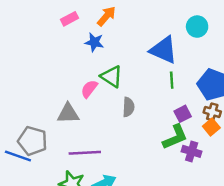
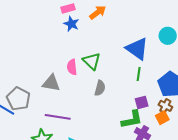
blue star: (94, 42) -> (71, 24), moved
pink semicircle: (89, 89) -> (72, 67), turned -56

